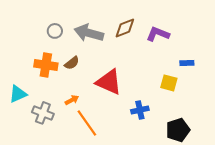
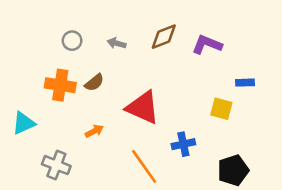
gray arrow: (89, 33) -> (117, 43), size x0.5
gray cross: (43, 113) -> (56, 165), moved
orange line: (87, 123) -> (144, 166), moved

